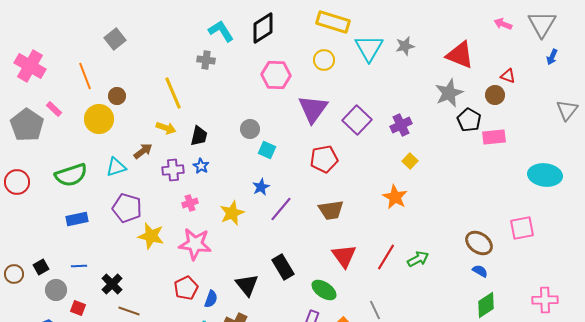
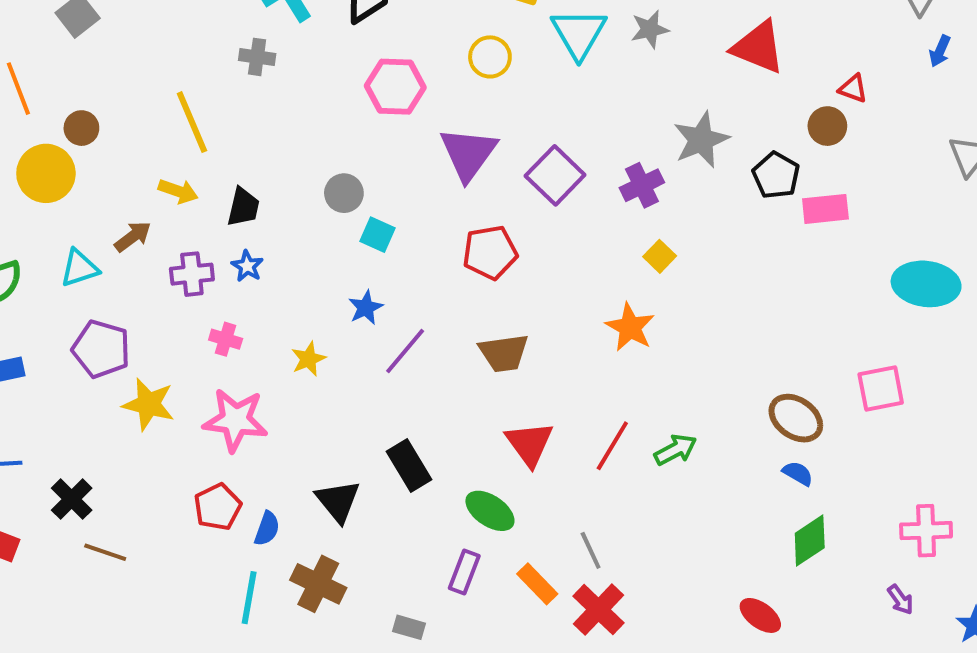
gray star: (449, 93) -> (701, 140), moved
pink cross: (190, 203) -> (226, 339), turned 35
yellow star: (232, 213) -> (308, 359), size x0.7

